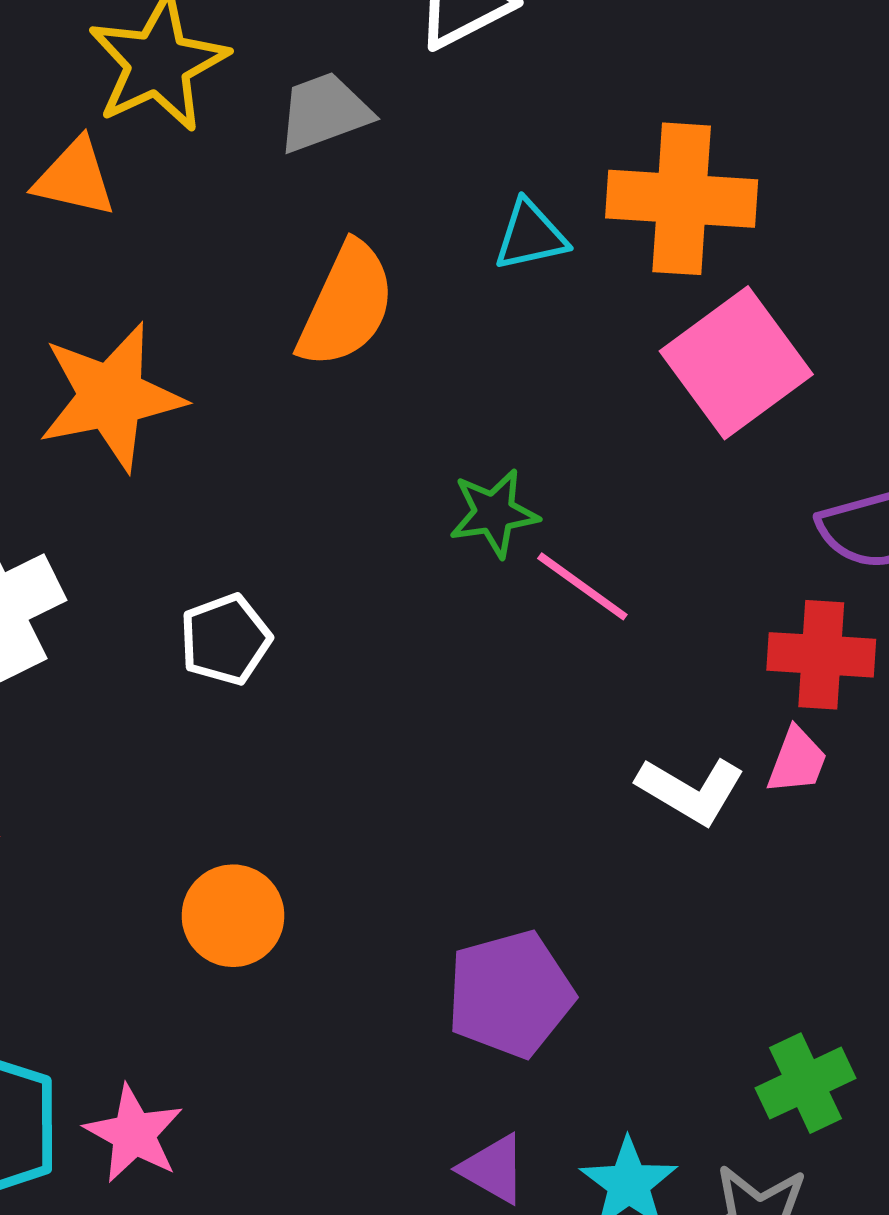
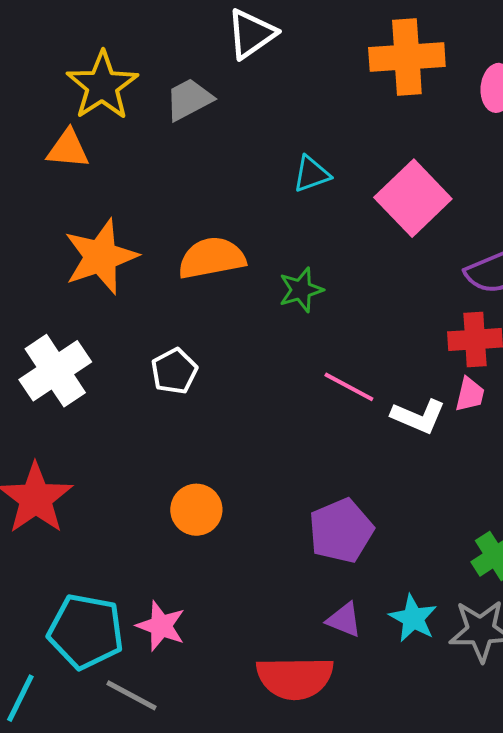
orange cross: (682, 199) -> (407, 57), moved
cyan triangle: (530, 236) -> (311, 174), moved
orange semicircle: (346, 305) -> (212, 258), moved, turned -118
pink line: (582, 586) -> (349, 387), moved

